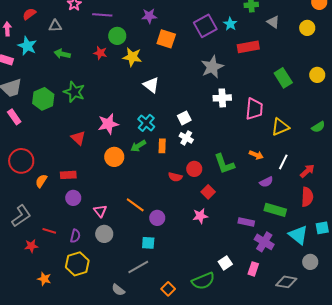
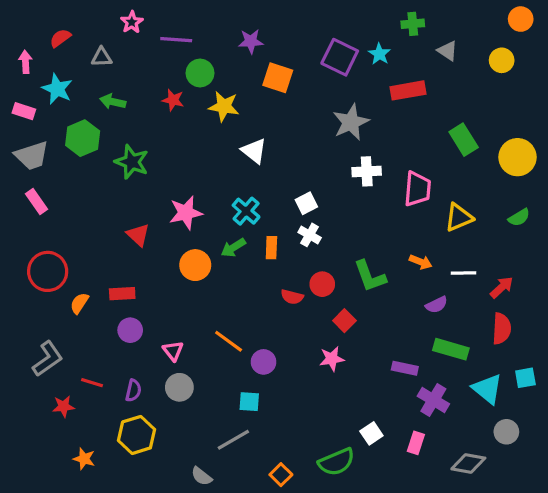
purple square: (205, 26) -> (340, 57), turned -35
yellow circle: (317, 75) -> (517, 157), moved, size x1.5
green hexagon: (43, 99) -> (83, 138), moved
white line: (283, 162) -> (464, 273), turned 63

